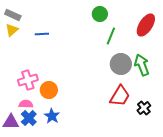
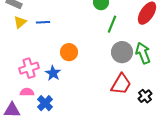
yellow triangle: (12, 30) -> (20, 22), moved
orange circle: (49, 90) -> (69, 52), moved
blue star: (52, 116) -> (53, 73), moved
blue cross: (29, 118) -> (45, 103), moved

